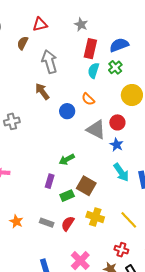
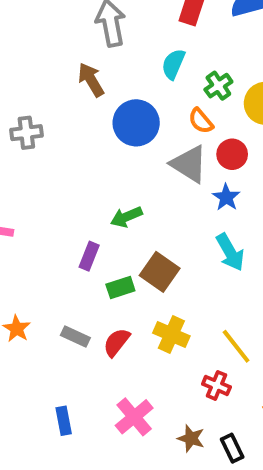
green cross: (115, 67) -> (218, 86), moved
cyan semicircle: (93, 71) -> (173, 64), moved
orange semicircle: (88, 99) -> (201, 121), moved
blue circle: (67, 111) -> (136, 123), size x1.5
red cross: (121, 250) -> (216, 385), moved

